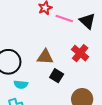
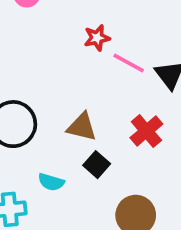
cyan semicircle: (21, 84) -> (51, 182), moved

